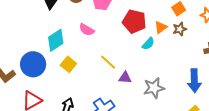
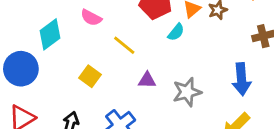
yellow line: (108, 62) -> (124, 45), moved
yellow square: (68, 64) -> (90, 76), moved

